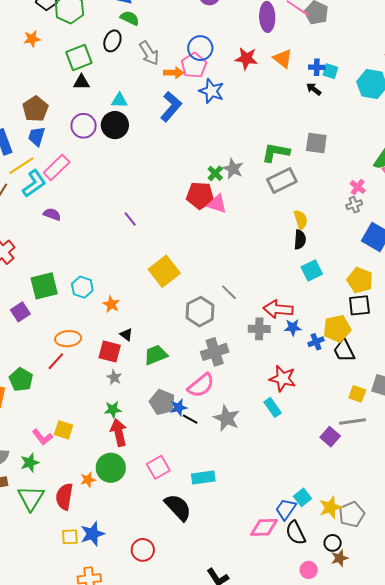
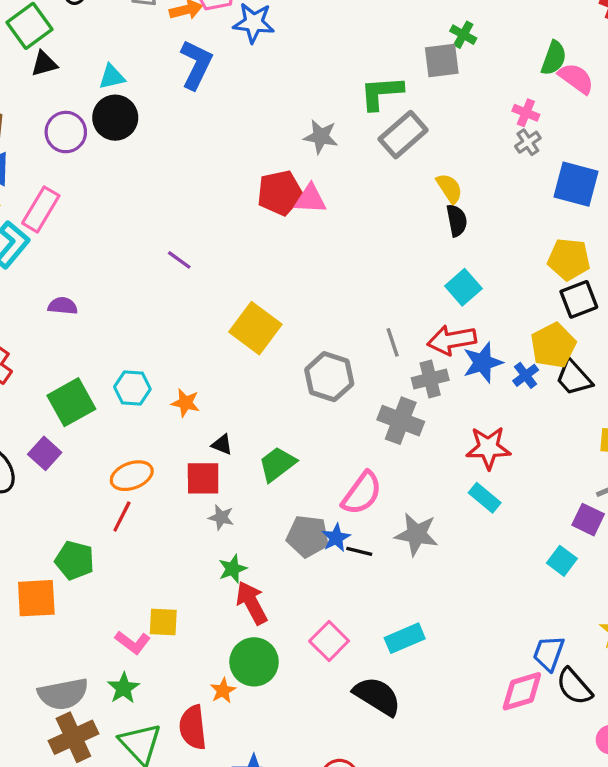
green cross: (215, 173) -> (463, 35), moved
purple semicircle: (52, 214) -> (63, 306), moved
cyan square: (312, 271) -> (463, 287), moved
gray line: (229, 292) -> (393, 342), moved, turned 42
blue star: (293, 327) -> (483, 363), size x1.4
gray cross: (215, 352) -> (401, 421), moved, turned -36
cyan square: (303, 497) -> (562, 561), moved

